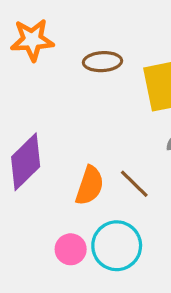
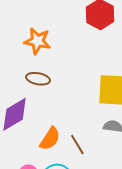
brown ellipse: (102, 62) -> (38, 79), moved

